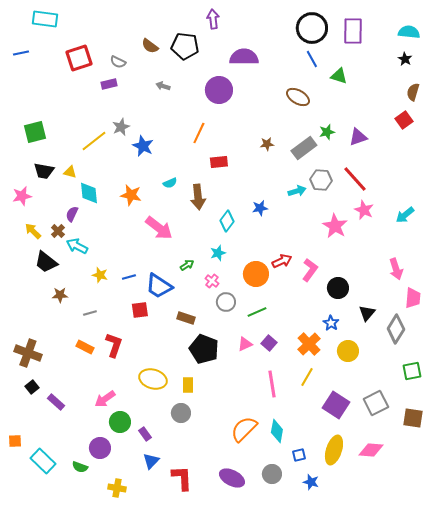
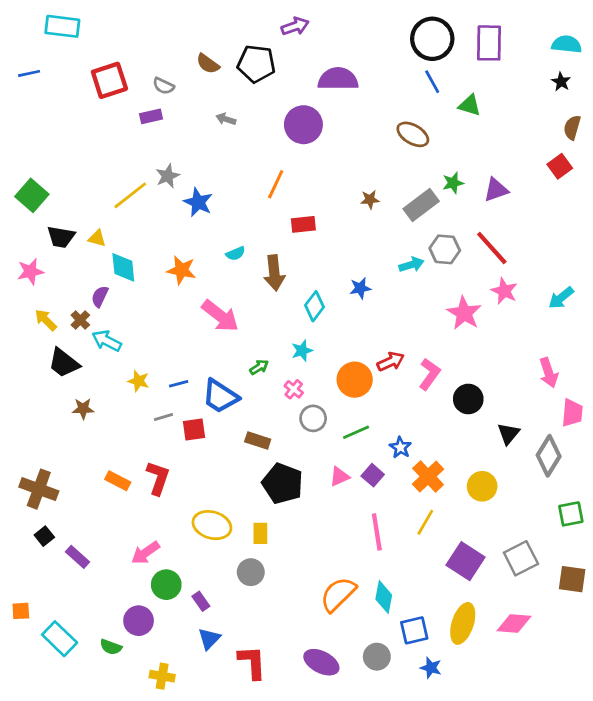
purple arrow: (213, 19) -> (295, 26), turned 78
green square: (35, 132) -> (32, 195), moved, turned -35
gray line: (90, 313) -> (163, 417), moved
blue star: (331, 323) -> (400, 447), moved
blue square: (299, 455) -> (414, 630), size x1.5

